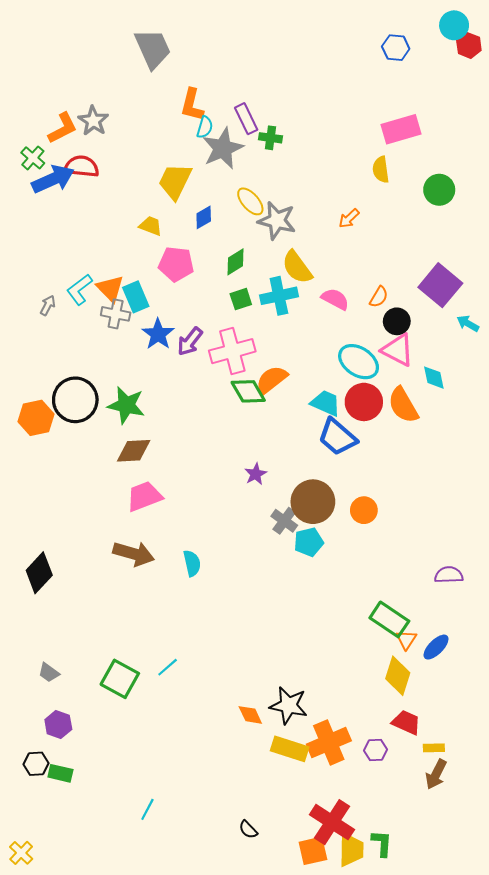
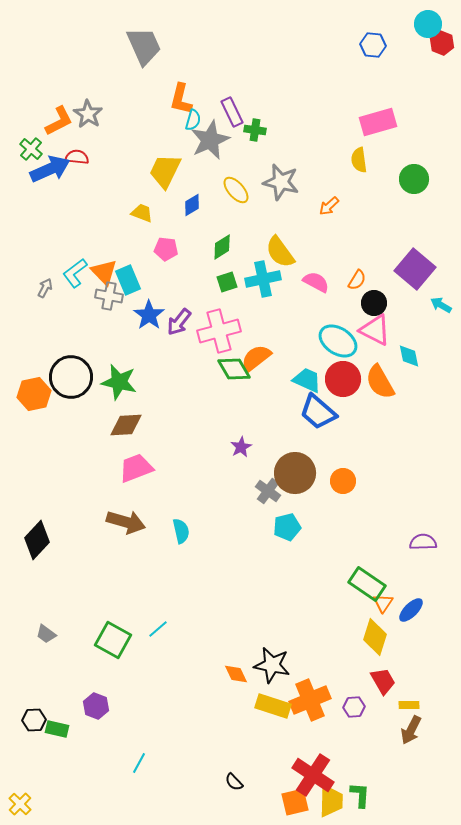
red semicircle: (82, 166) -> (77, 157), size x0.7
gray star: (277, 221) -> (281, 182), moved
pink pentagon: (176, 264) -> (166, 249), size x0.7
cyan pentagon: (309, 542) -> (287, 527), moved
red trapezoid: (406, 722) -> (383, 681), turned 36
purple hexagon: (58, 725) -> (96, 706), moved

